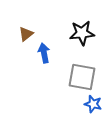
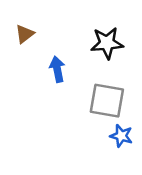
brown triangle: (26, 34) -> (25, 34), moved

